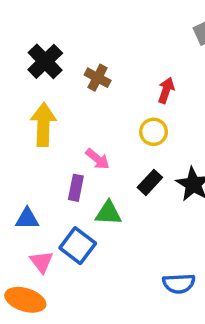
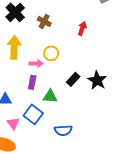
yellow circle: (154, 132) -> (51, 53), moved
pink arrow: (98, 159) -> (36, 63), moved, turned -40
blue semicircle: (179, 284) -> (63, 130), moved

